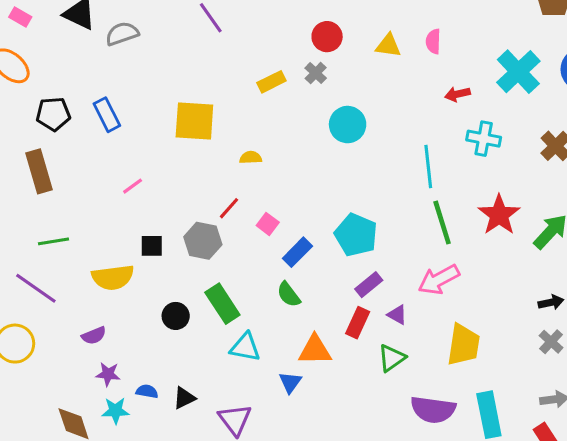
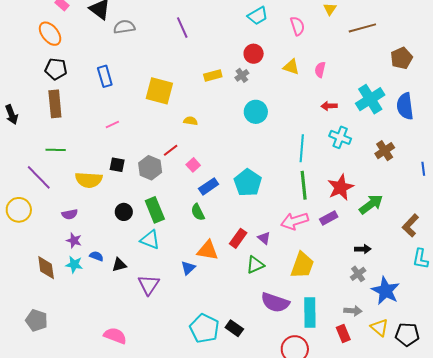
black pentagon: (53, 114) -> (56, 69), moved
purple rectangle: (369, 285) -> (329, 218), moved
cyan triangle: (245, 347) -> (150, 240), moved

